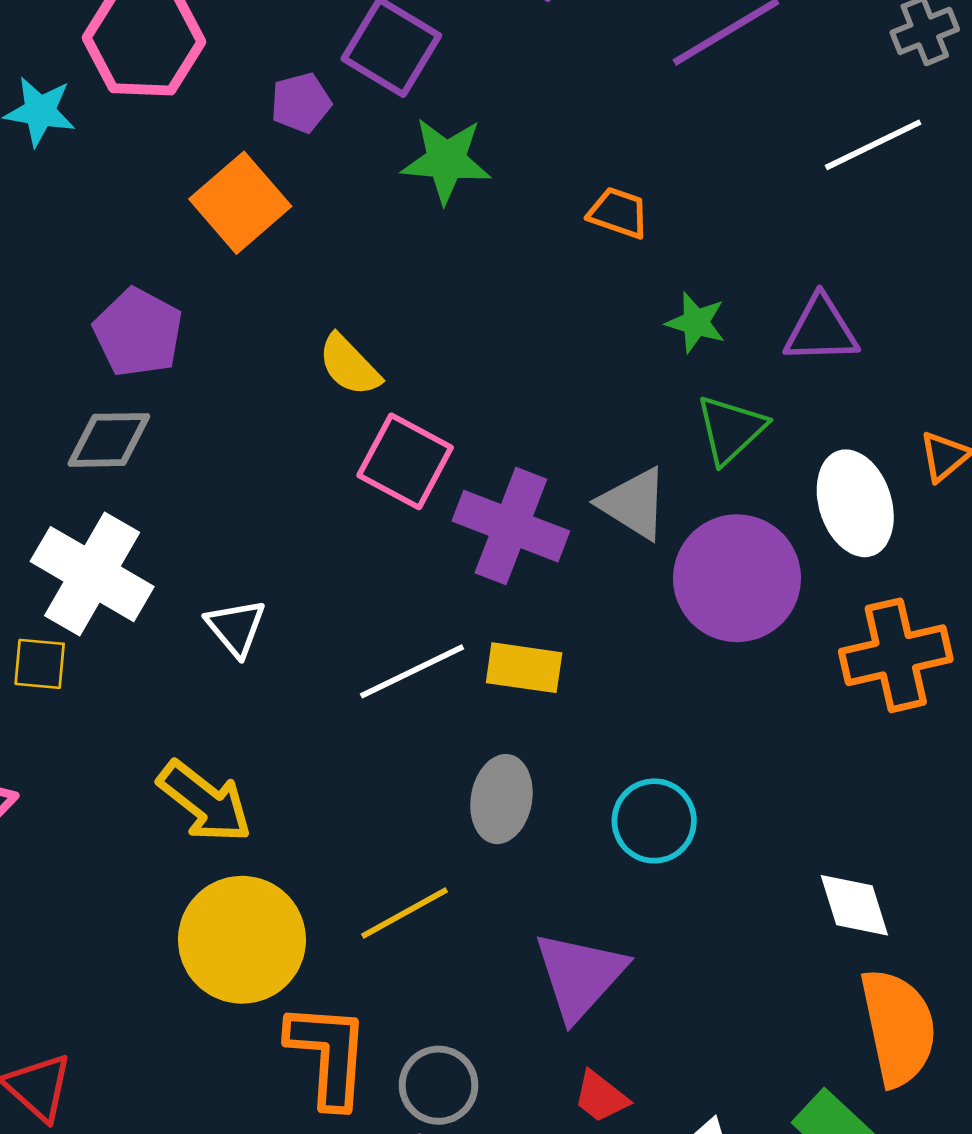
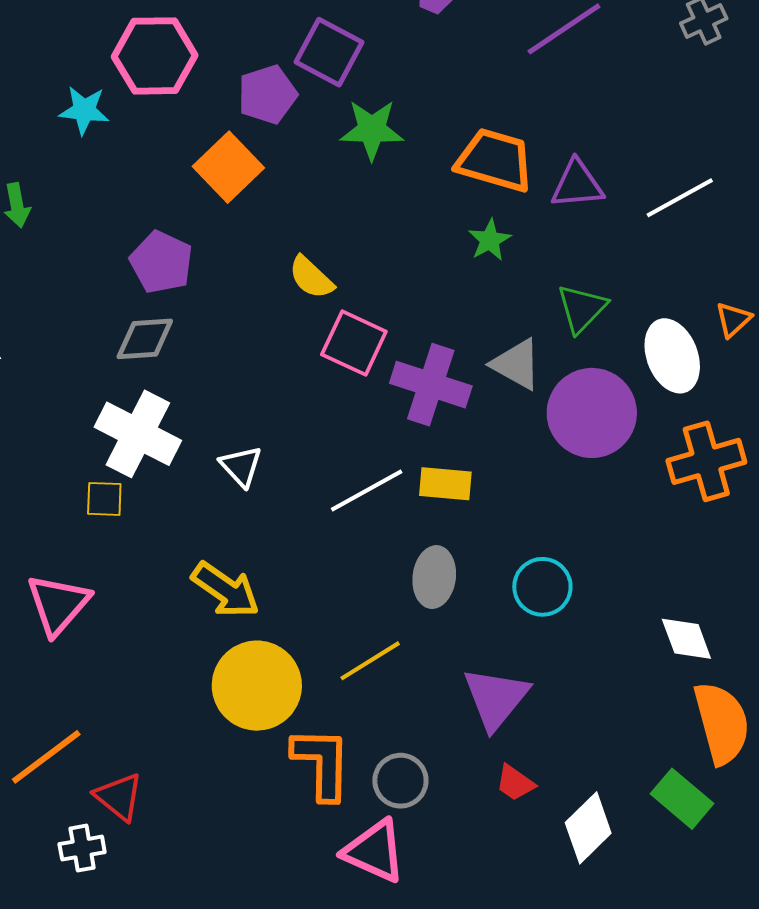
purple pentagon: (301, 103) -> (267, 95), size x1.4
white line: (873, 145) -> (680, 198), moved
orange trapezoid: (618, 213) -> (495, 160), size x1.8
green star: (696, 323) -> (490, 240), moved, turned 30
purple triangle: (821, 330) -> (577, 184), moved

